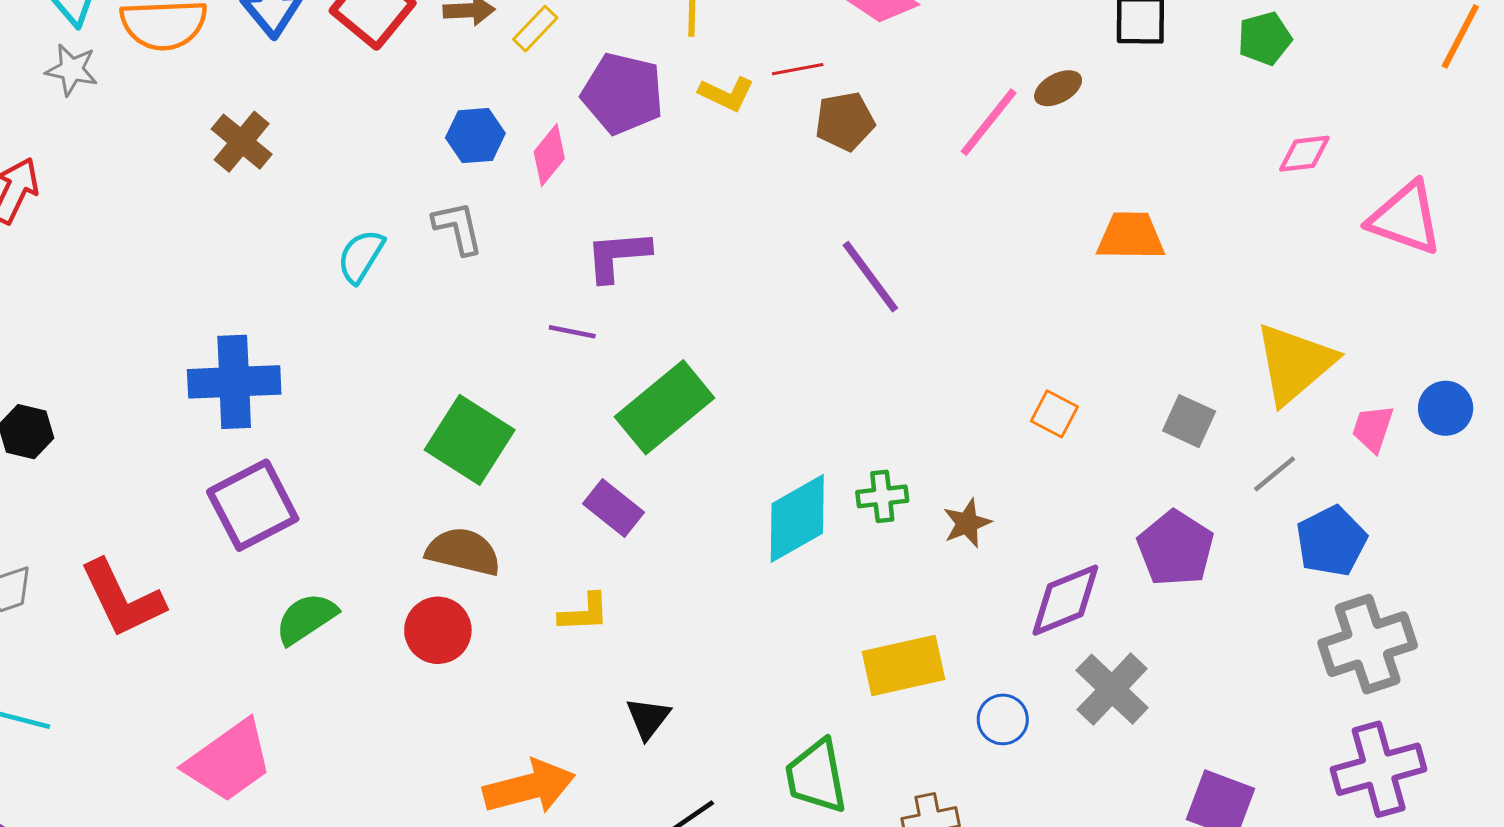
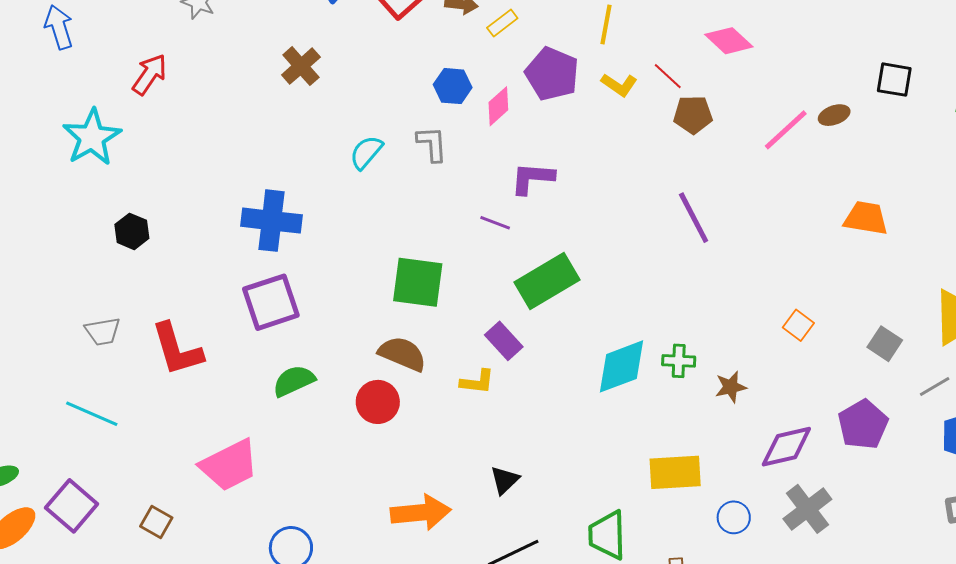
red line: (798, 69) -> (668, 76), turned 44
green square: (470, 440) -> (418, 282), turned -34
yellow L-shape: (584, 613) -> (477, 382), moved

